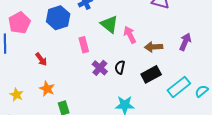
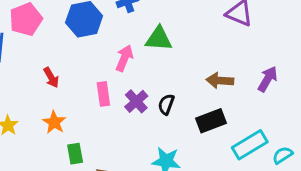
green triangle: (109, 24) -> (159, 39), turned -42
pink arrow: (130, 35) -> (124, 58), moved, turned 42
pink rectangle: (84, 45) -> (103, 94), moved

